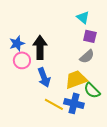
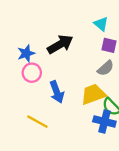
black arrow: (40, 47) -> (60, 44), moved, turned 60
blue cross: (74, 103) -> (104, 122), moved
yellow line: (54, 104) -> (37, 122), moved

